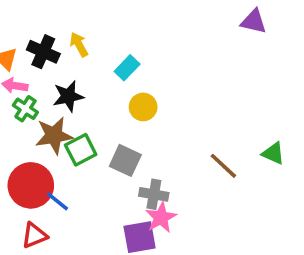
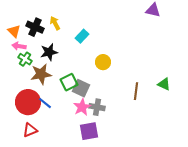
yellow circle: (143, 107) -> (103, 62), moved
green square: (81, 150) -> (69, 82), moved
brown line: (223, 166) -> (136, 91), turned 54
blue line: (58, 201) -> (45, 103), moved
pink star: (161, 217) -> (82, 107), moved

